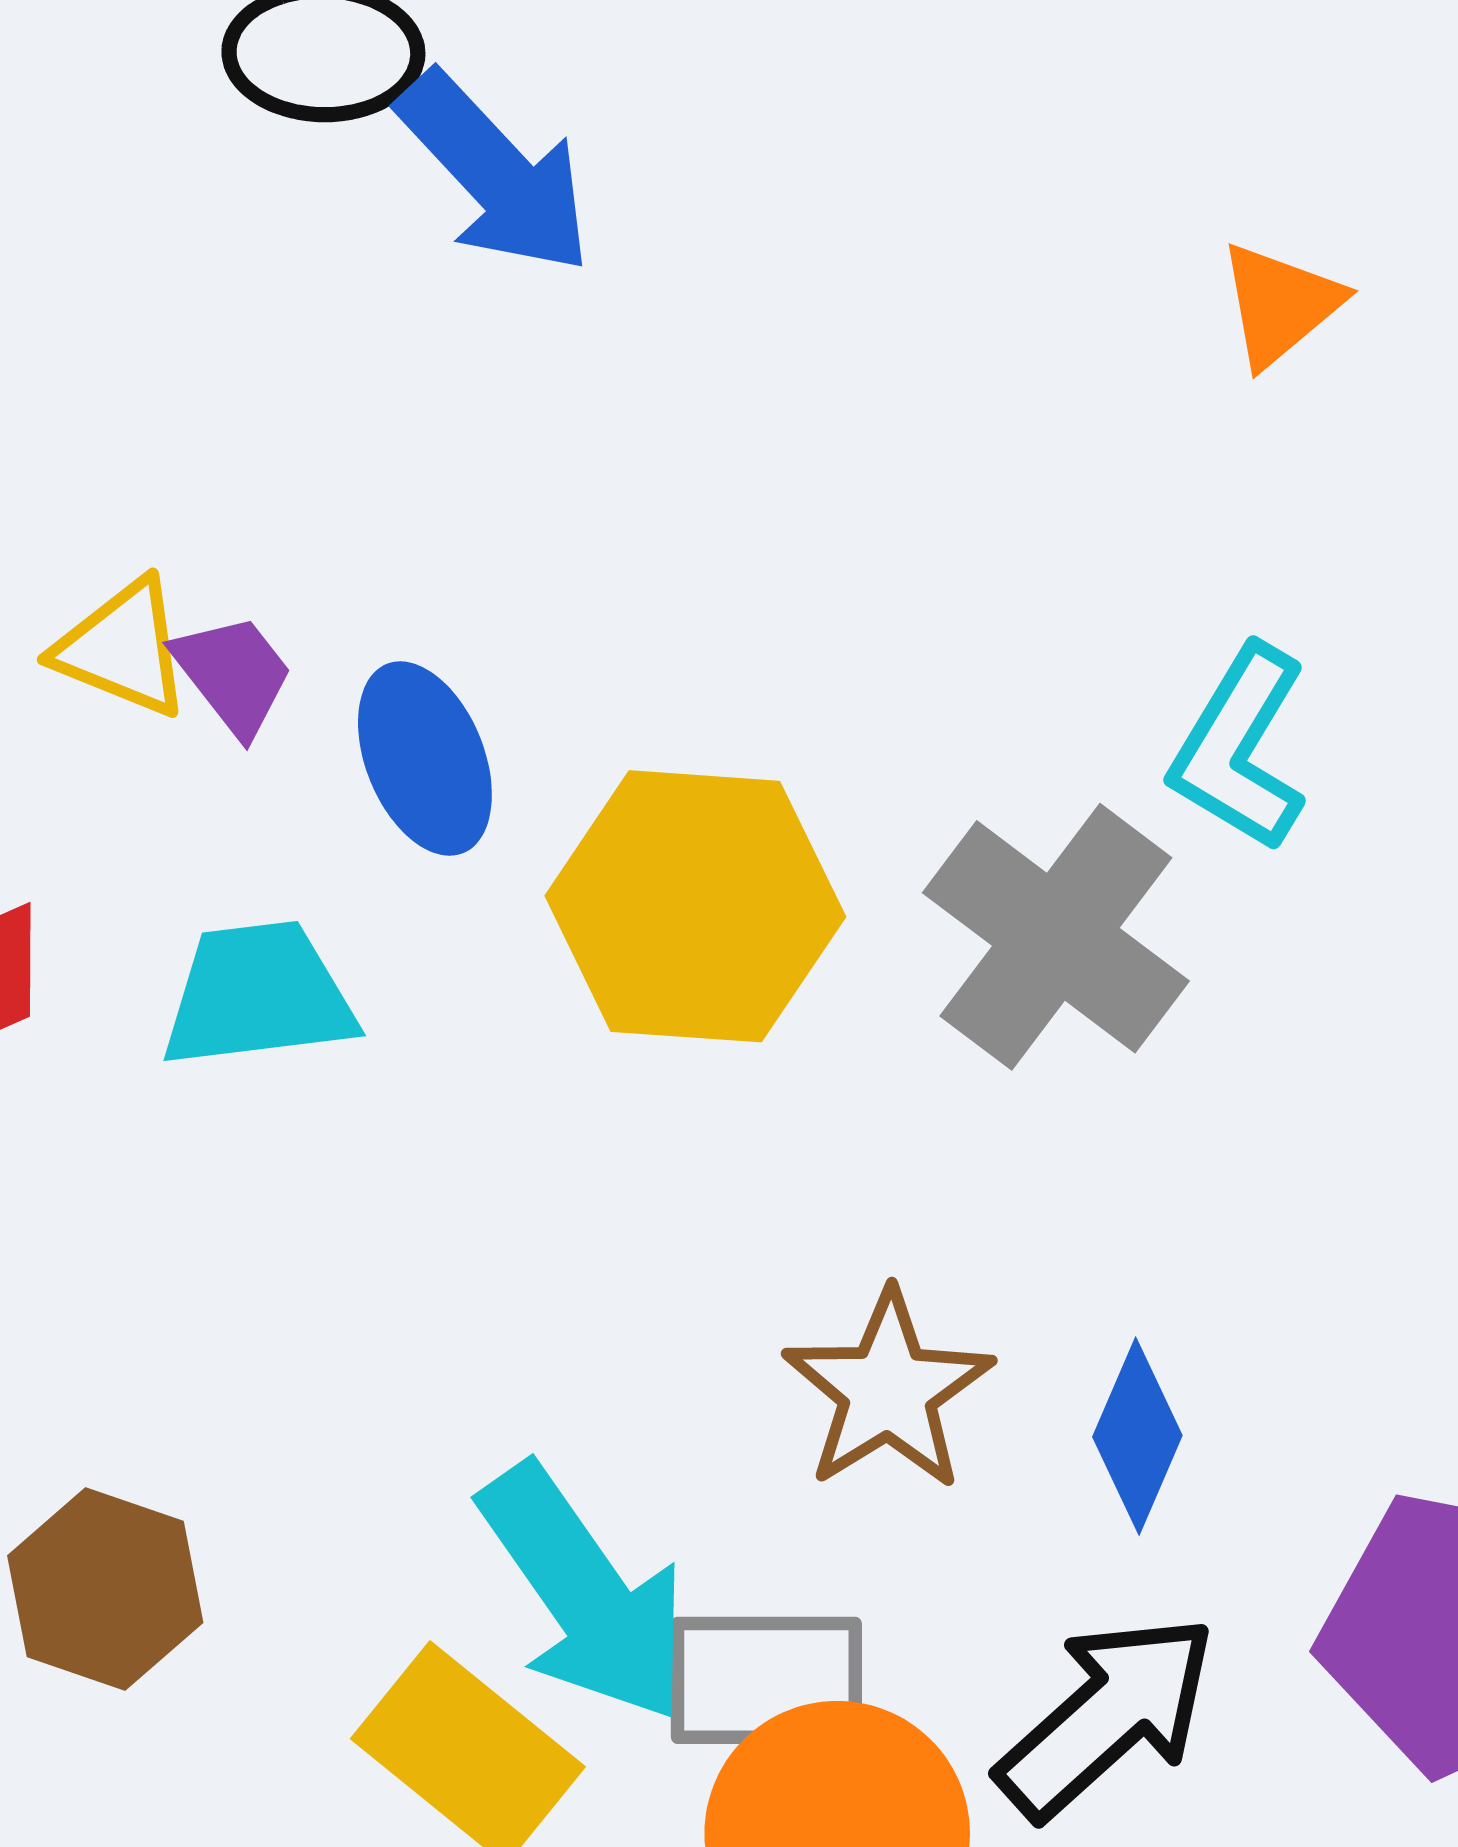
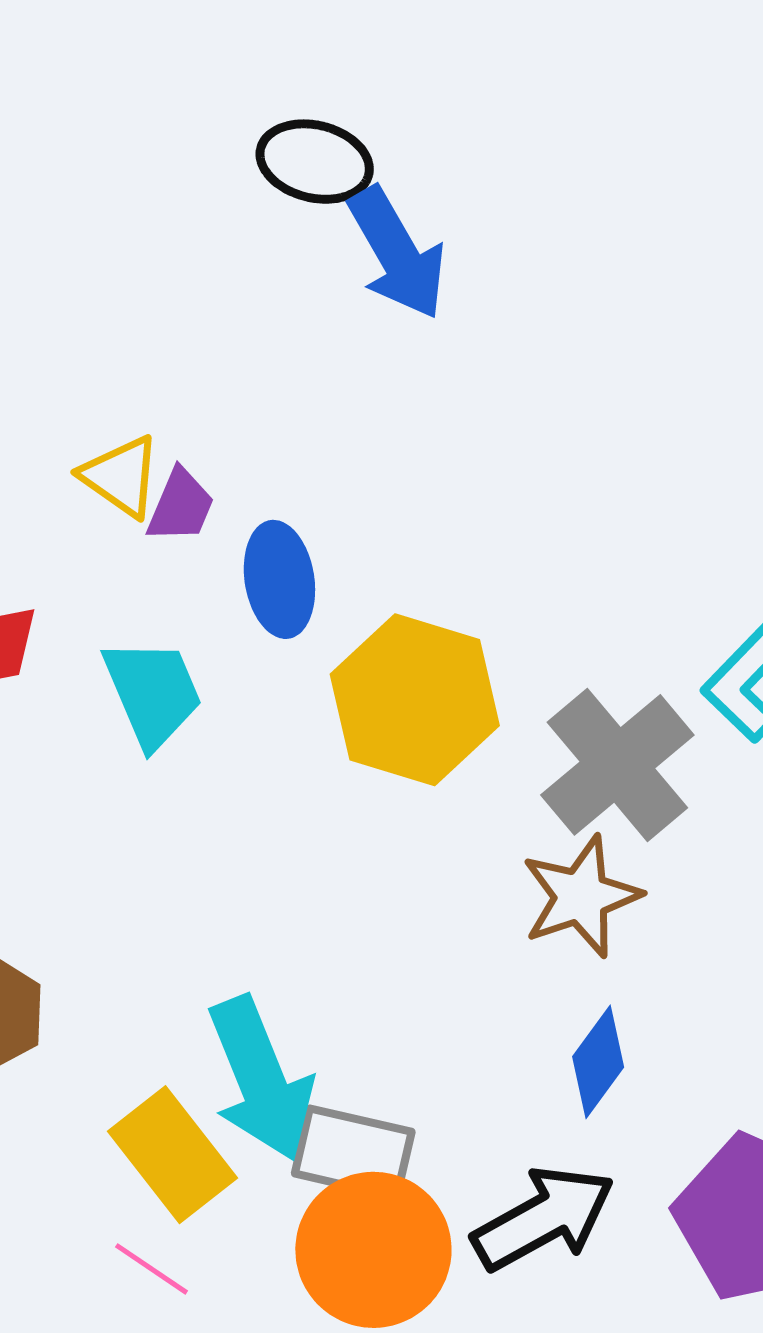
purple trapezoid: (233, 674) -> (181, 506), turned 48
cyan trapezoid: (258, 995) -> (153, 693), turned 61
brown star: (888, 1390) -> (581, 897), moved

